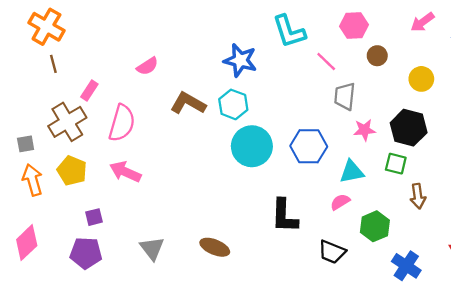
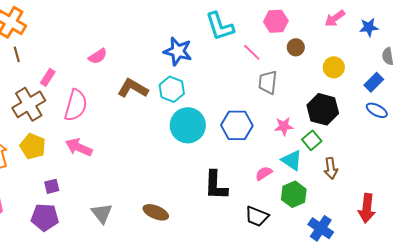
pink star: (364, 130) -> (284, 126), moved
green square: (396, 164) -> (312, 140), turned 36
cyan triangle: (352, 172) -> (292, 160), moved, turned 45

